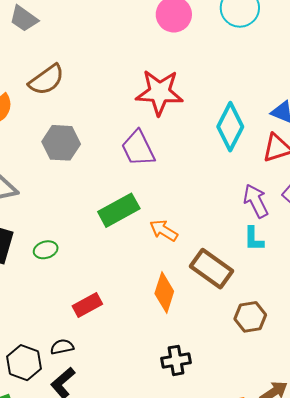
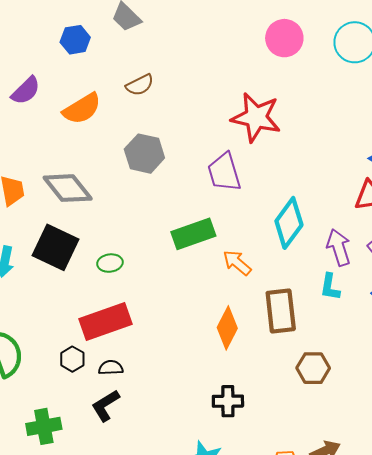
brown semicircle: (46, 80) -> (140, 85), size x0.7
cyan diamond: (230, 127) -> (289, 223), moved
brown rectangle: (211, 269) -> (281, 311), turned 39
red rectangle: (87, 305) -> (106, 322), moved, size x1.6
black hexagon: (24, 363) -> (72, 359), moved, size x0.7

